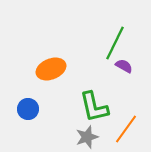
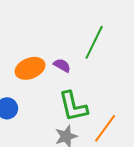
purple semicircle: (124, 66) -> (62, 65), moved

